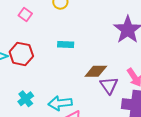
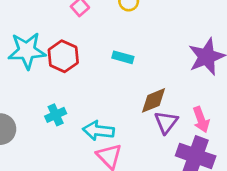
brown diamond: (96, 71) -> (153, 100), turned -35

